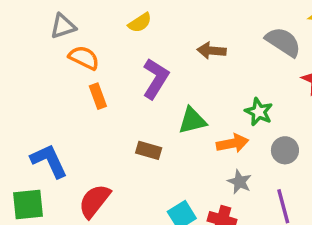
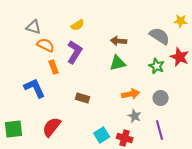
gray triangle: (63, 26) -> (34, 27), turned 35
purple L-shape: (156, 79) -> (75, 52), moved
green star: (259, 112) -> (157, 66), moved
green triangle: (192, 121) -> (118, 63), moved
blue L-shape: (49, 161) -> (35, 88), moved

